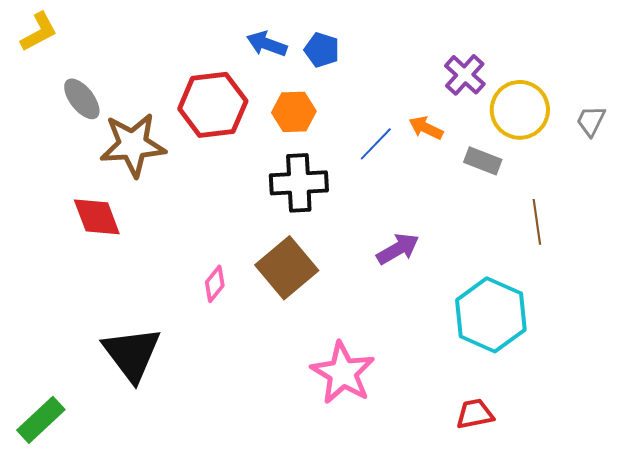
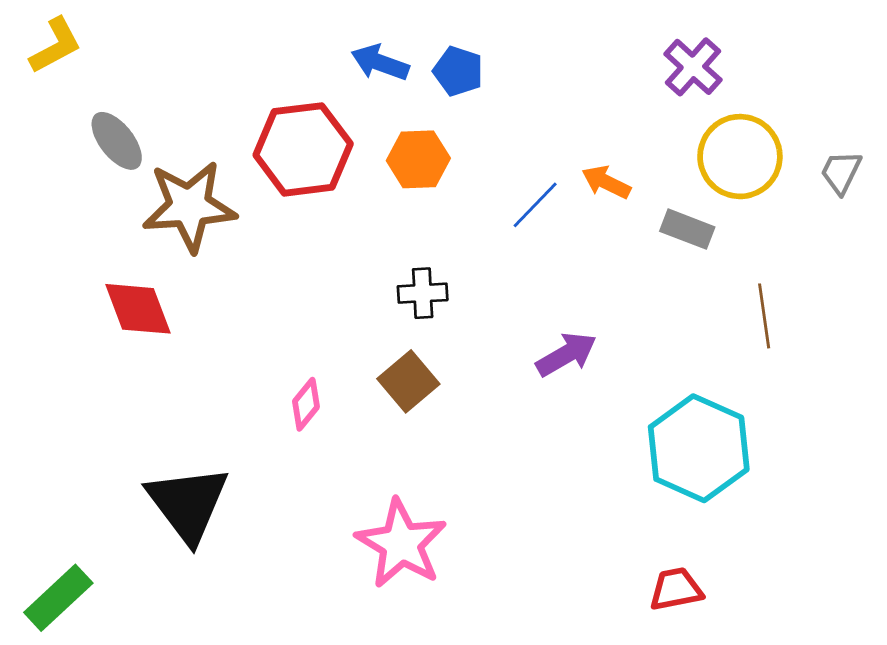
purple cross: (465, 75) -> (693, 67), moved
black cross: (299, 183) -> (423, 293), moved, size x0.6
brown square: (287, 268) -> (408, 381), size x0.7
pink star: (343, 373) -> (401, 544), moved

